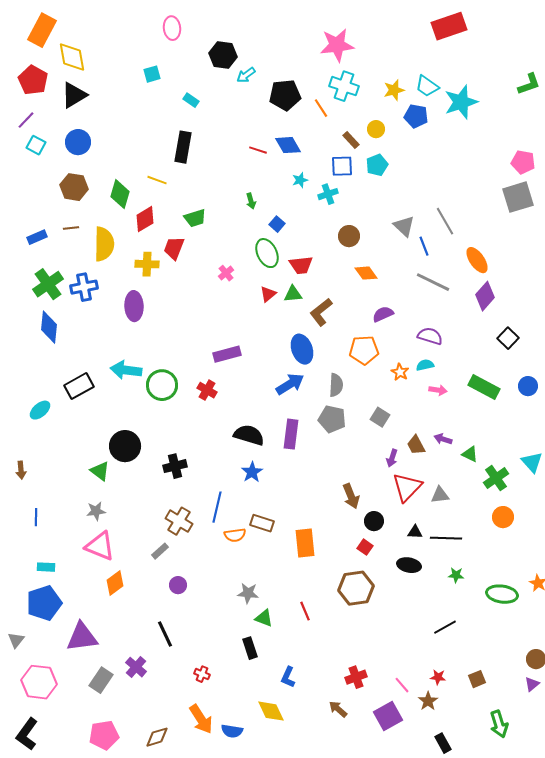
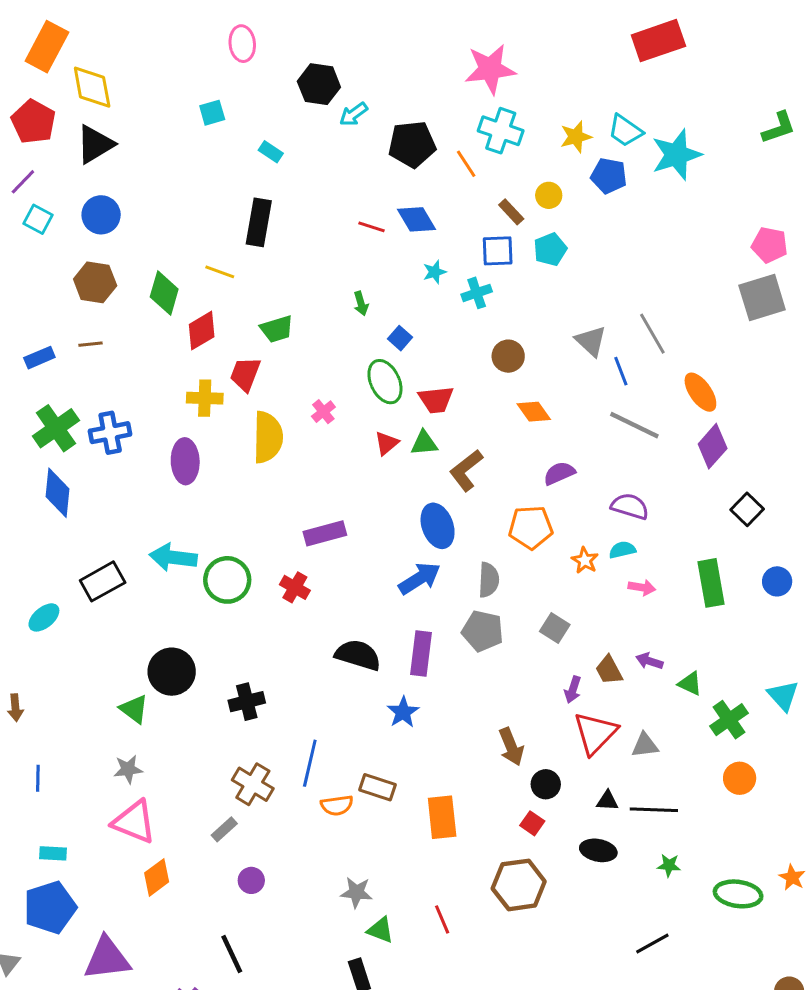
yellow semicircle: (104, 244) -> (268, 437), moved
green rectangle: (484, 387) -> (711, 583), turned 52
blue star: (252, 472) -> (403, 712), moved

